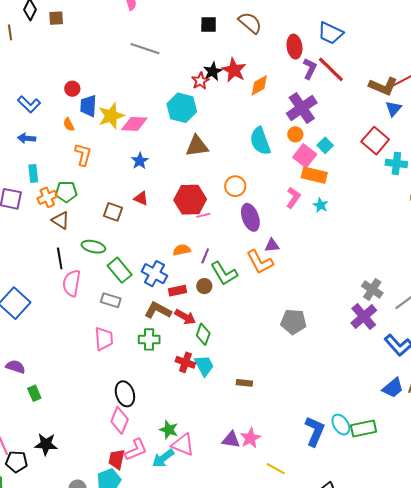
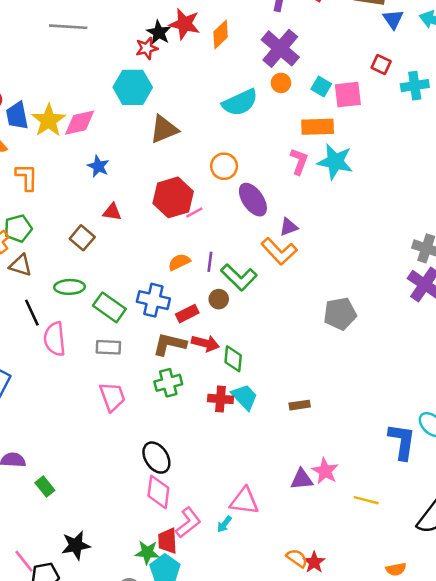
red star: (200, 81) -> (147, 48), turned 30
cyan semicircle: (260, 141) -> (240, 103), turned -80
red square: (375, 141) -> (381, 64), size x0.6
pink square: (305, 156) -> (348, 95), moved, turned -30
cyan star: (321, 205) -> (335, 162), size x1.8
brown square: (113, 212) -> (82, 238), turned 36
green star: (169, 430) -> (147, 552), moved
cyan arrow: (163, 458) -> (224, 524), size x0.6

